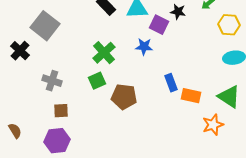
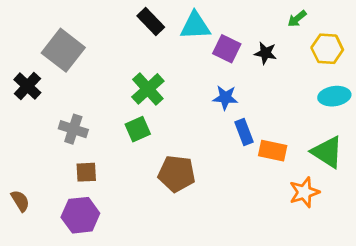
black star: (178, 12) -> (266, 53), moved
blue star: (144, 47) -> (225, 98), moved
brown pentagon: (124, 97) -> (177, 174), moved

